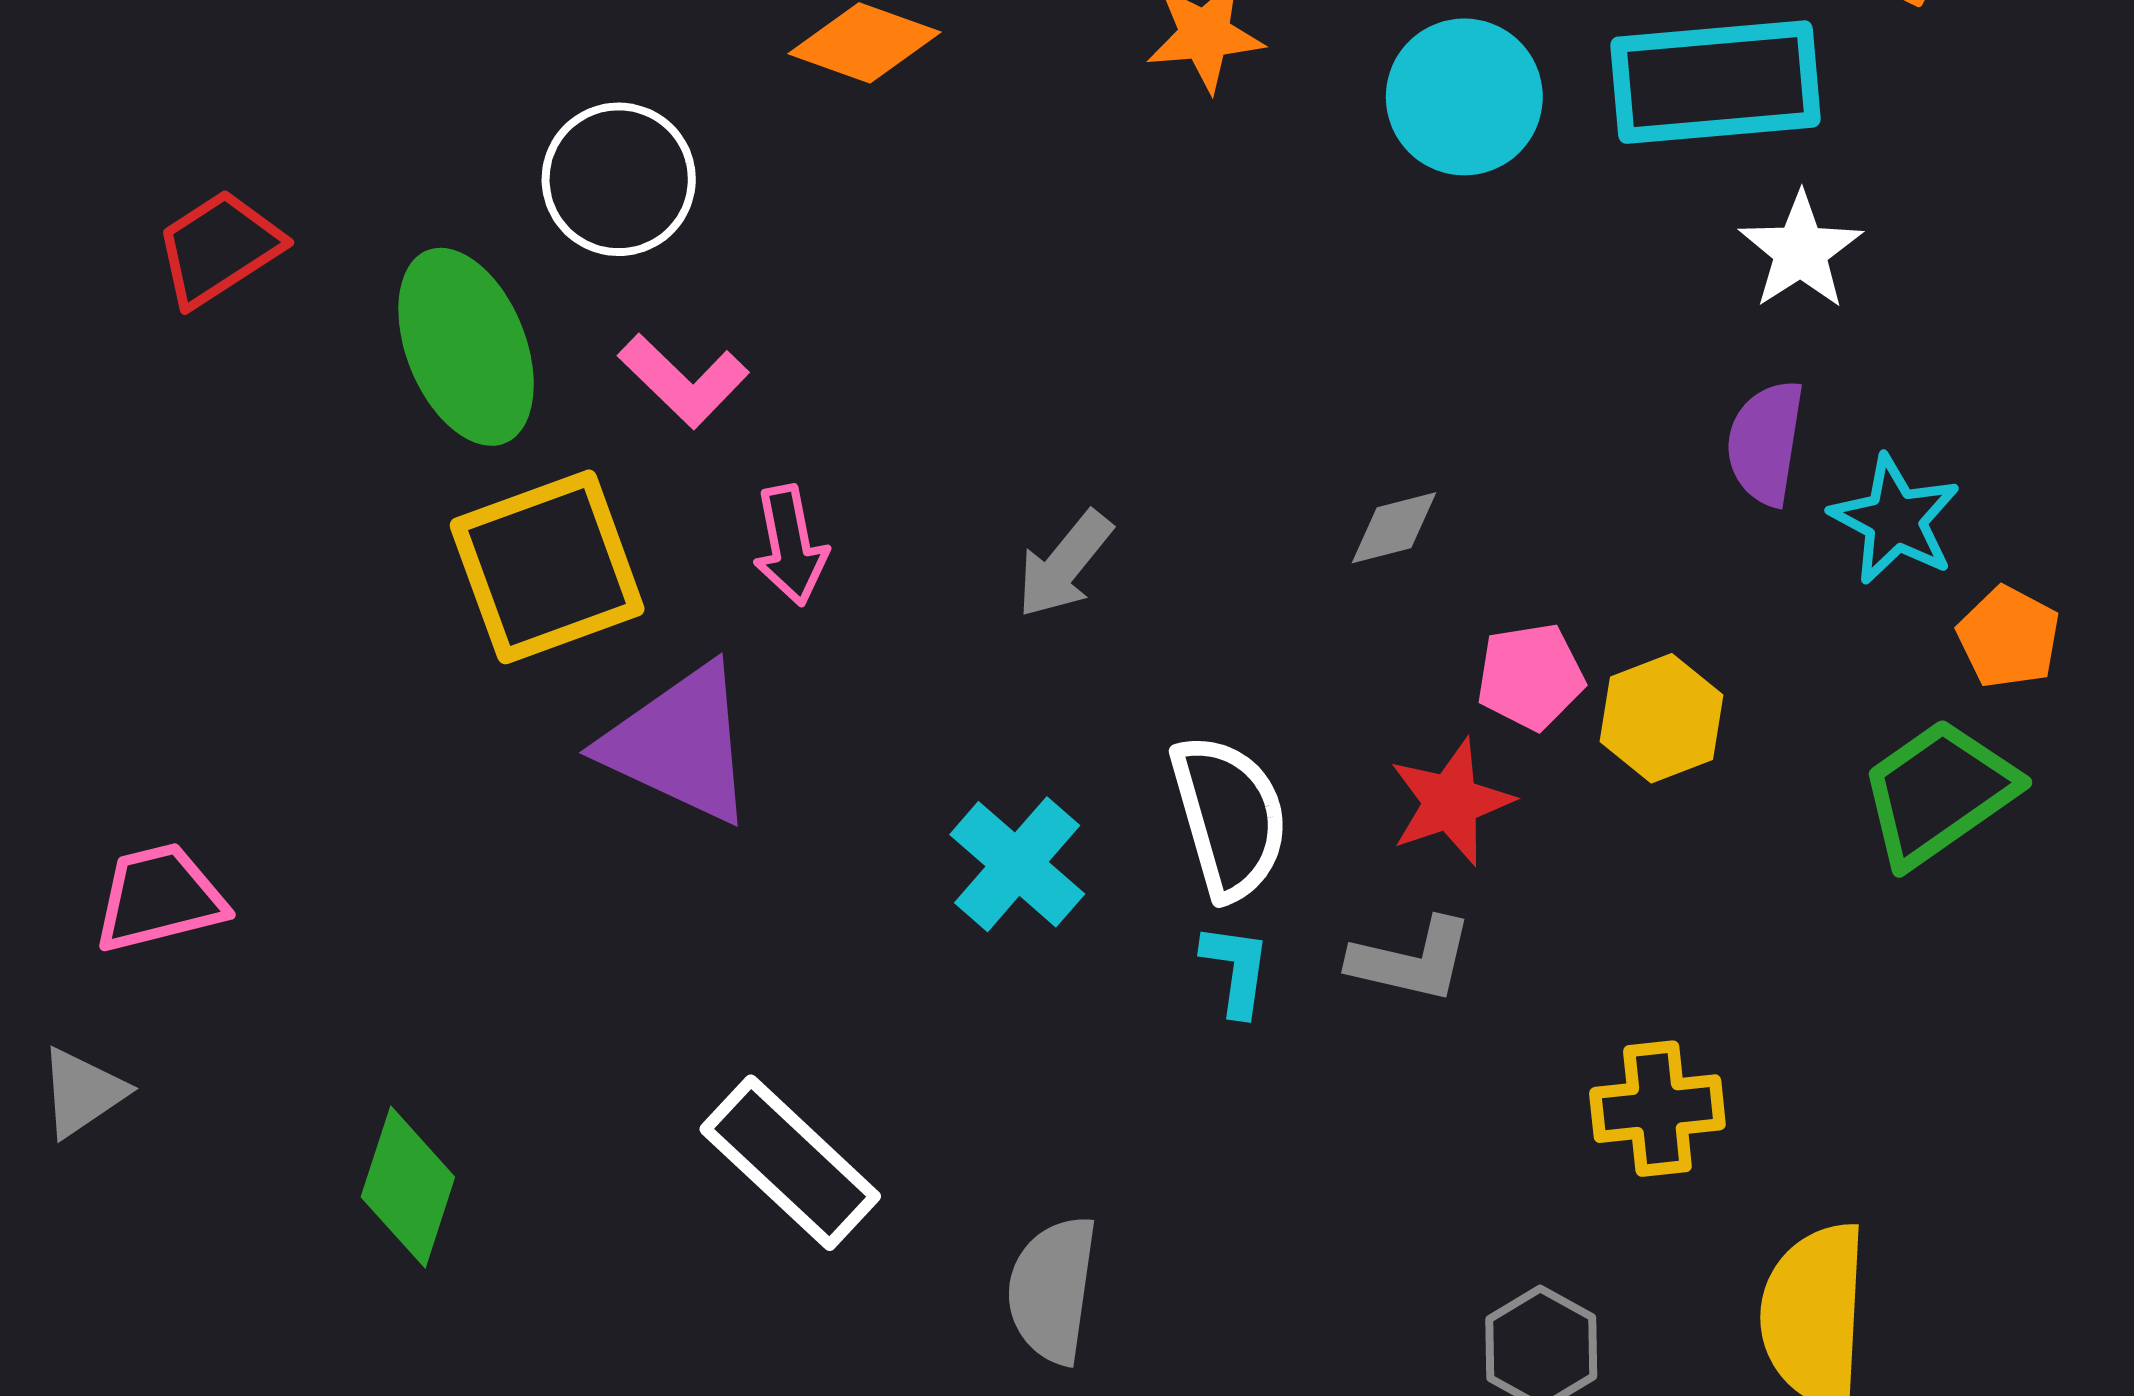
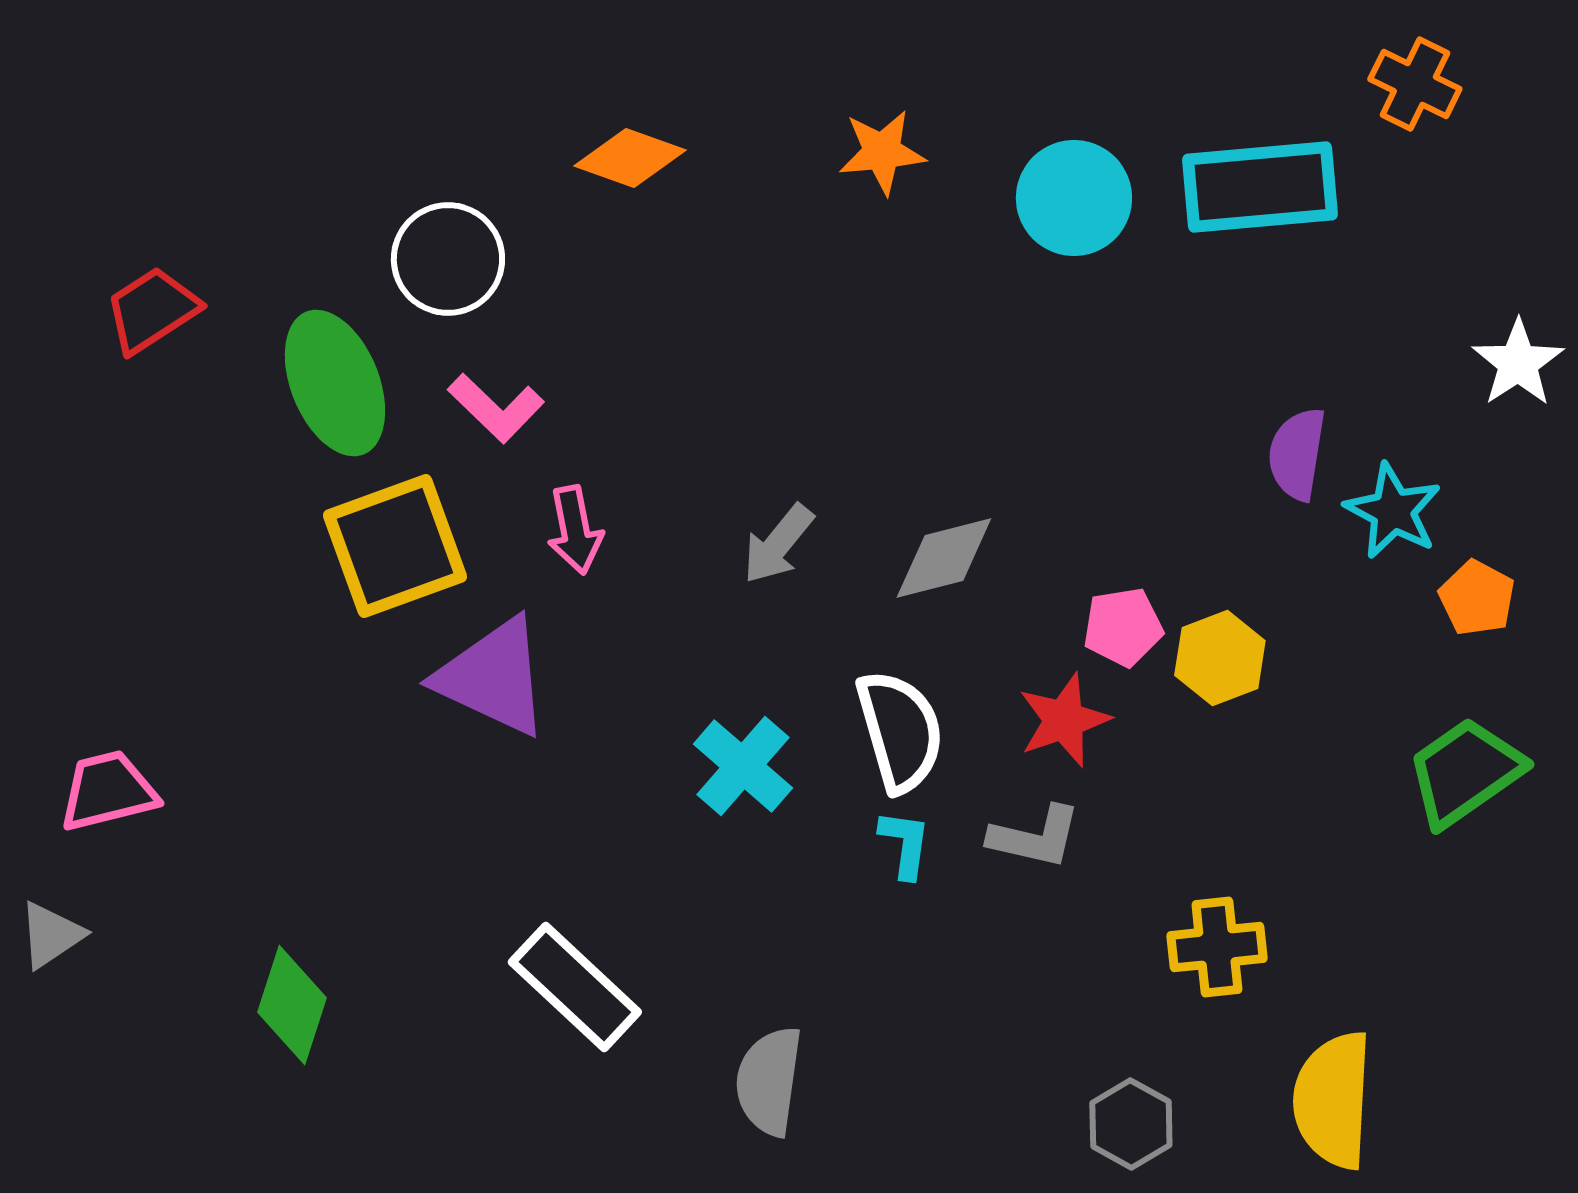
white star: (1801, 251) -> (1518, 363), moved
gray diamond: (1394, 528) -> (944, 558), moved, size x1.5
green trapezoid: (1938, 793) -> (1465, 772), moved

